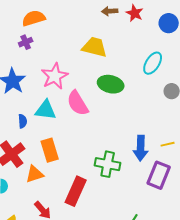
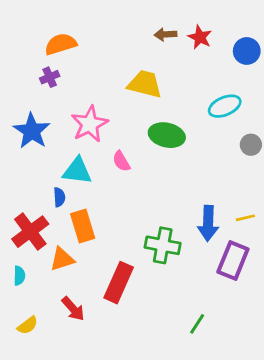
cyan ellipse: (153, 63) -> (225, 106), turned 35
pink semicircle: (78, 103) -> (121, 161), size x0.6
blue semicircle: (23, 121) -> (59, 197), moved

